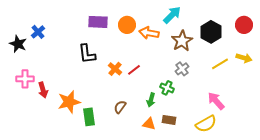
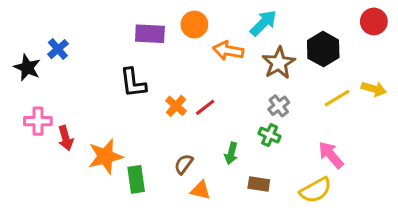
orange circle: (127, 25) -> (194, 25), moved
red circle: (244, 25) -> (374, 21), moved
green cross: (167, 88) -> (270, 135), moved
orange triangle: (149, 124) -> (201, 190), moved

